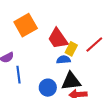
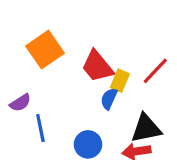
blue semicircle: (63, 60) -> (109, 99), turned -56
black triangle: (71, 81) -> (146, 128), moved

